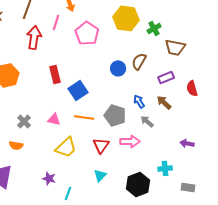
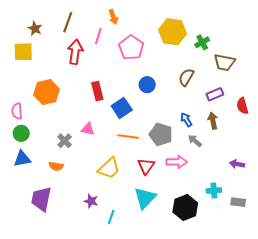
blue circle: (118, 68) -> (147, 85), moved
brown arrow: (164, 102) -> (213, 121), turned 35
pink triangle: (54, 119) -> (88, 129), moved
cyan triangle: (100, 175) -> (145, 198), size x1.6
gray rectangle: (188, 187) -> (238, 202), moved

